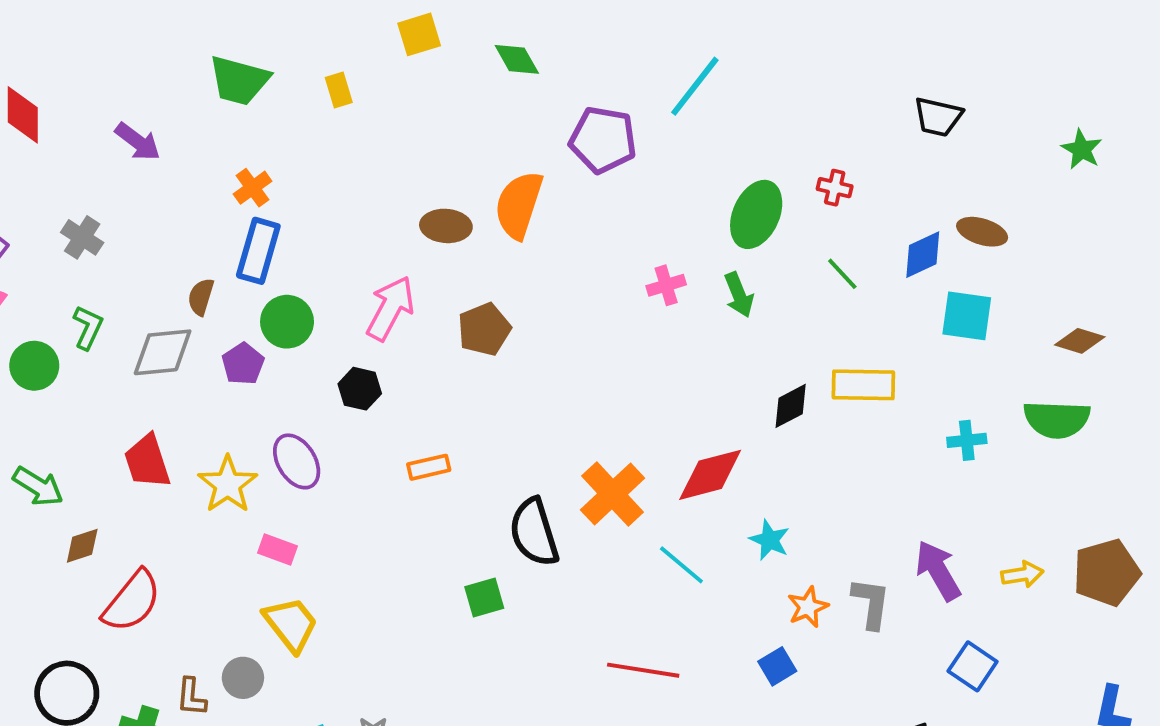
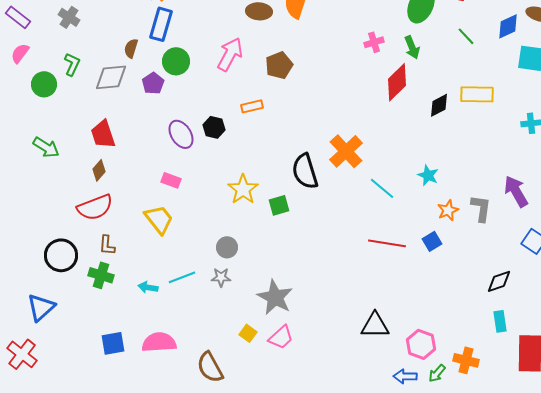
black hexagon: (360, 389) -> (214, 127), moved
orange rectangle: (429, 467) -> (252, 106), moved
red diamond: (710, 475) -> (397, 82), moved, turned -30
yellow star: (228, 484) -> (243, 189), moved
brown diamond: (82, 546) -> (99, 170), moved, turned -30
red semicircle: (132, 601) -> (95, 207), turned 30
yellow trapezoid: (291, 624) -> (159, 219), moved
red line: (643, 670) -> (387, 243), moved
gray circle: (243, 678) -> (227, 247), moved
brown L-shape: (191, 697) -> (107, 245), moved

